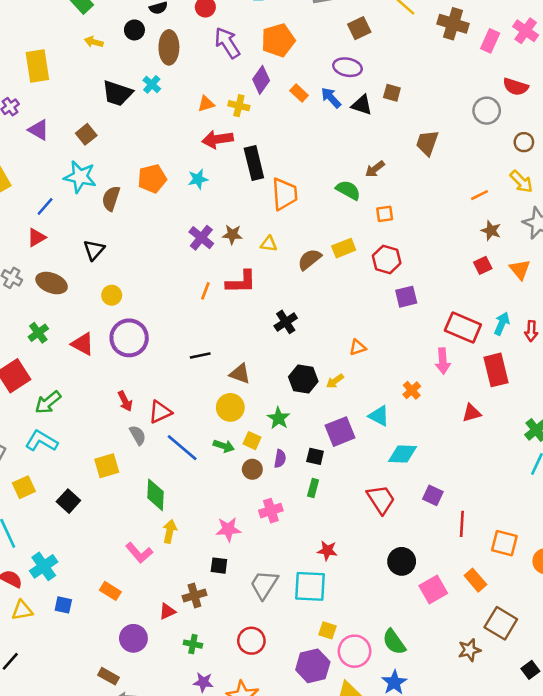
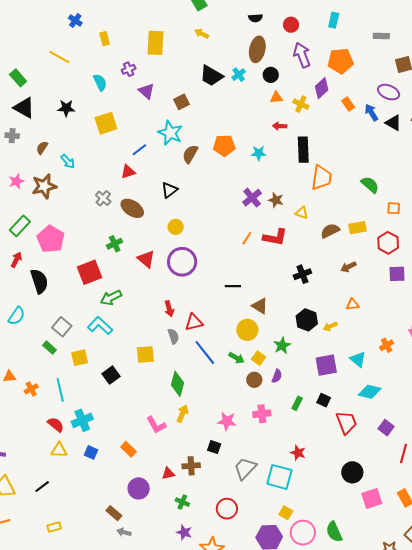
black circle: (134, 30) -> (271, 75), moved
red arrow: (217, 139) -> (280, 126), size x0.6
brown arrow: (375, 169) -> (348, 267), moved
black square: (315, 456) -> (324, 400), moved

